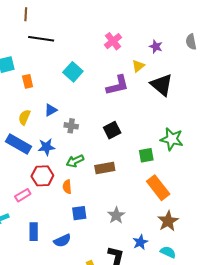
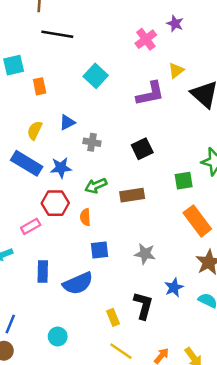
purple star: (156, 47) -> (175, 24), moved
gray star: (116, 215) -> (145, 254), turned -30
blue semicircle: (62, 241) -> (78, 283), size x1.4

